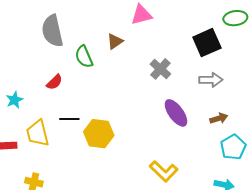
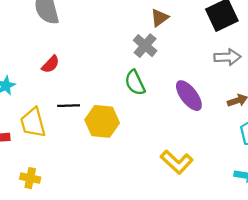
brown triangle: (115, 41) -> (160, 18), moved
green semicircle: (84, 57) -> (135, 83), moved
gray cross: (160, 69) -> (145, 46), moved

